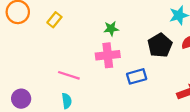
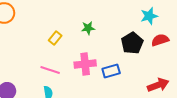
yellow rectangle: (54, 20) -> (55, 38), moved
pink cross: (108, 55) -> (85, 64), moved

